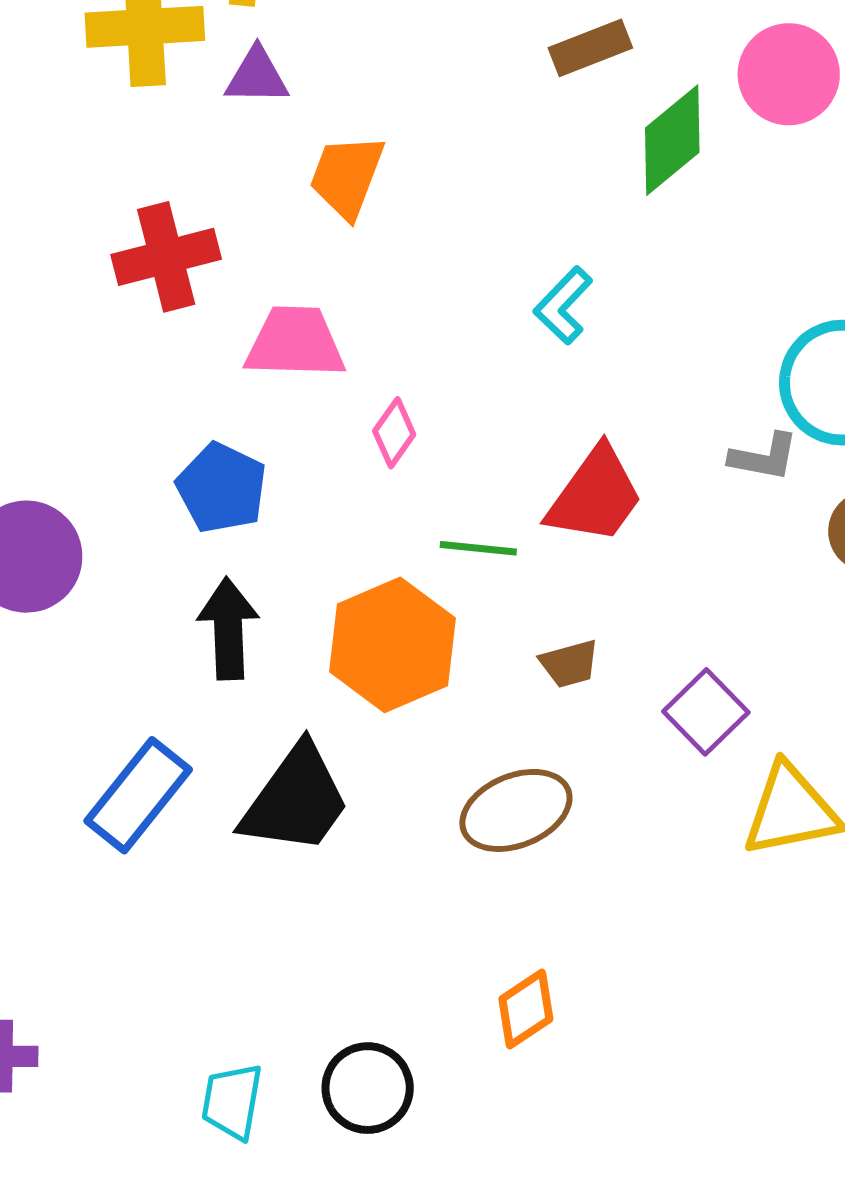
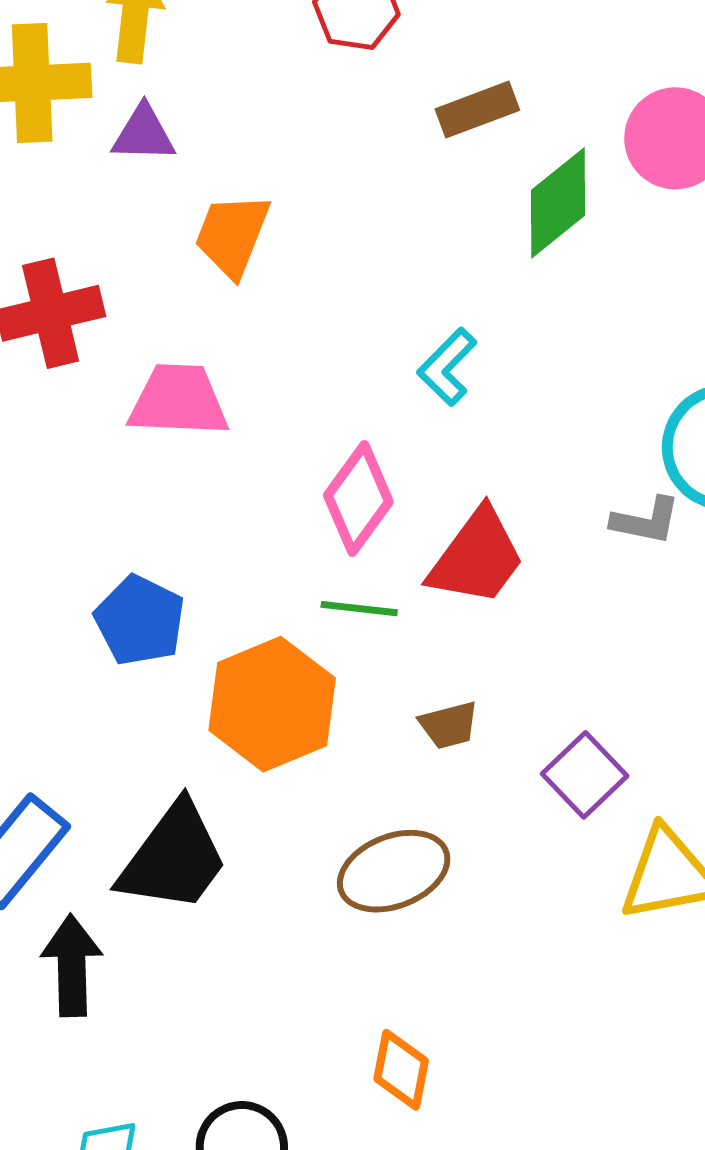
pink diamond: (394, 433) -> (358, 499), moved, size x1.6
blue pentagon: (222, 488) -> (140, 620), moved
black arrow: (228, 629) -> (72, 965), moved
orange diamond: (526, 1009) -> (401, 1070), turned -46

